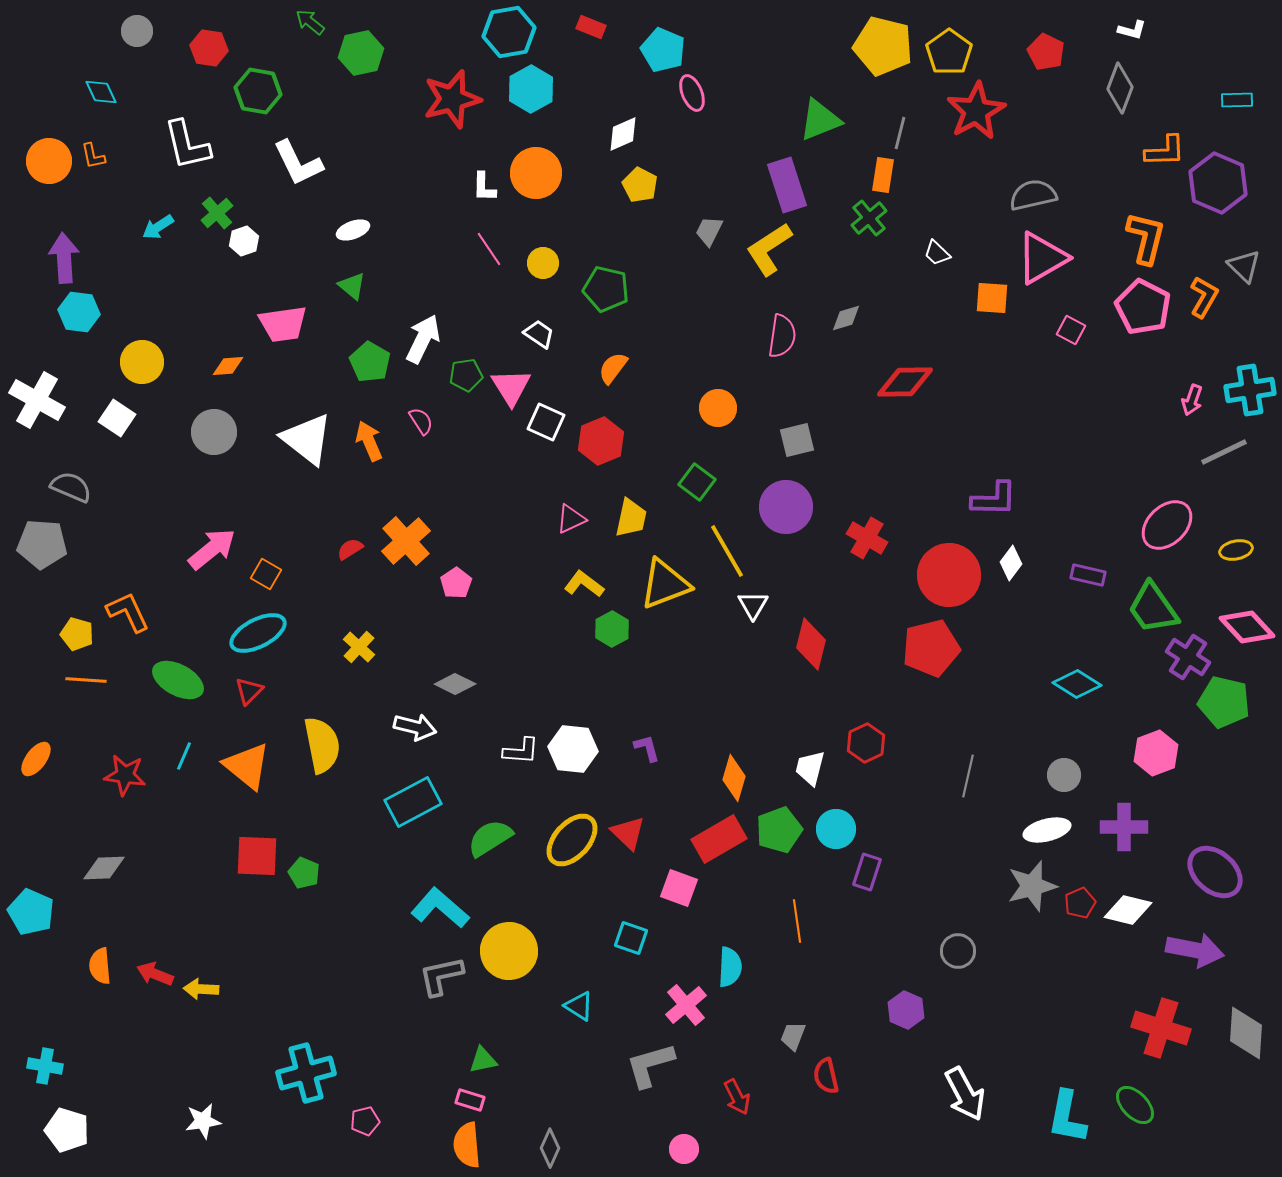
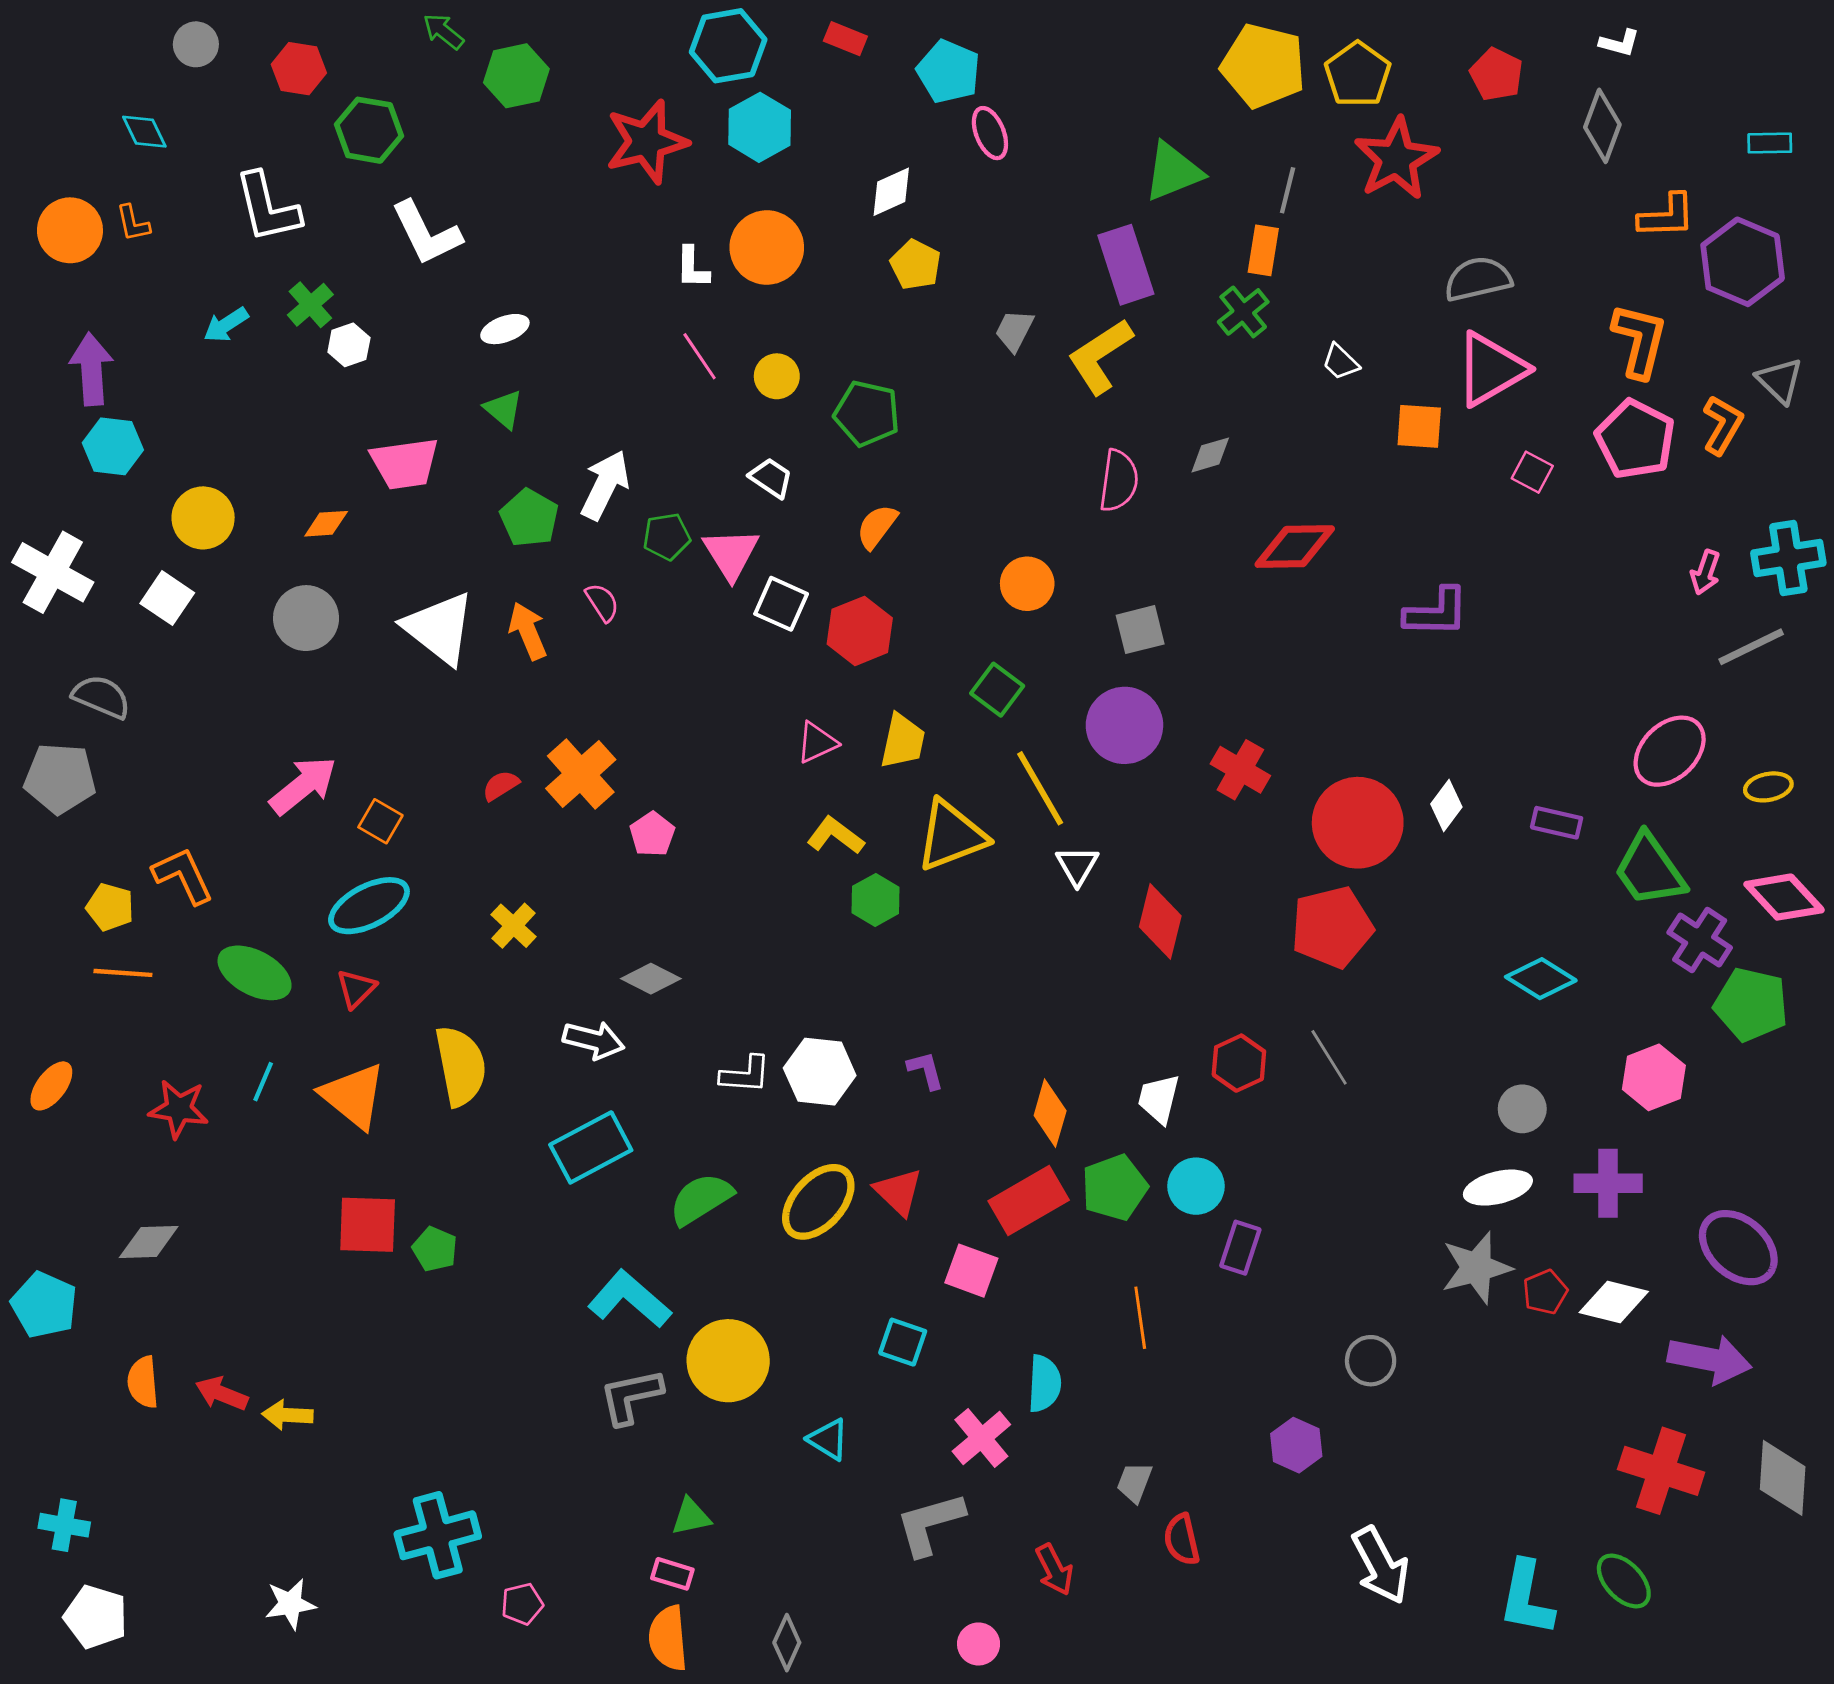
purple L-shape: (994, 499) -> (1436, 612), moved
gray line: (968, 776) -> (1329, 1057), moved, turned -45

